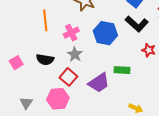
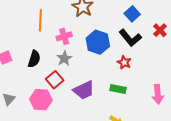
red star: (149, 50) -> (124, 62), moved
black semicircle: (45, 60) -> (34, 59), turned -90
green rectangle: (122, 70) -> (118, 89), moved

